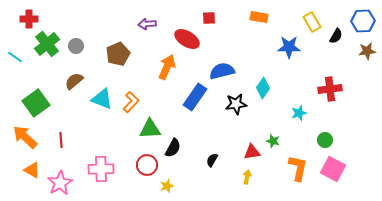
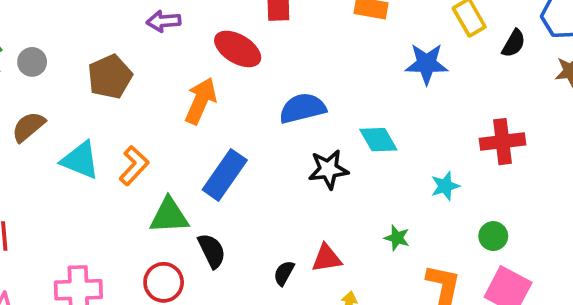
cyan diamond: (263, 88) -> (378, 140), turned -65
blue rectangle: (195, 97) -> (225, 175), moved
black semicircle: (173, 148) -> (212, 251), turned -54
red triangle: (252, 152) -> (327, 258), moved

